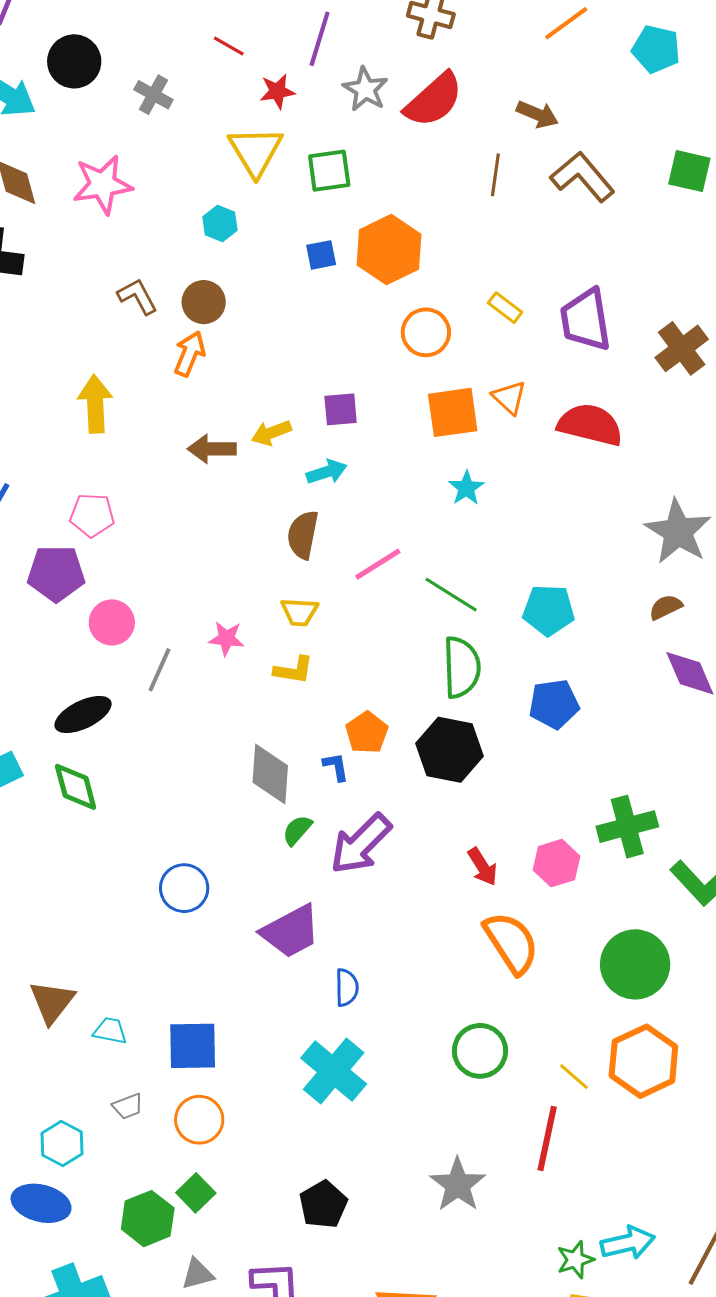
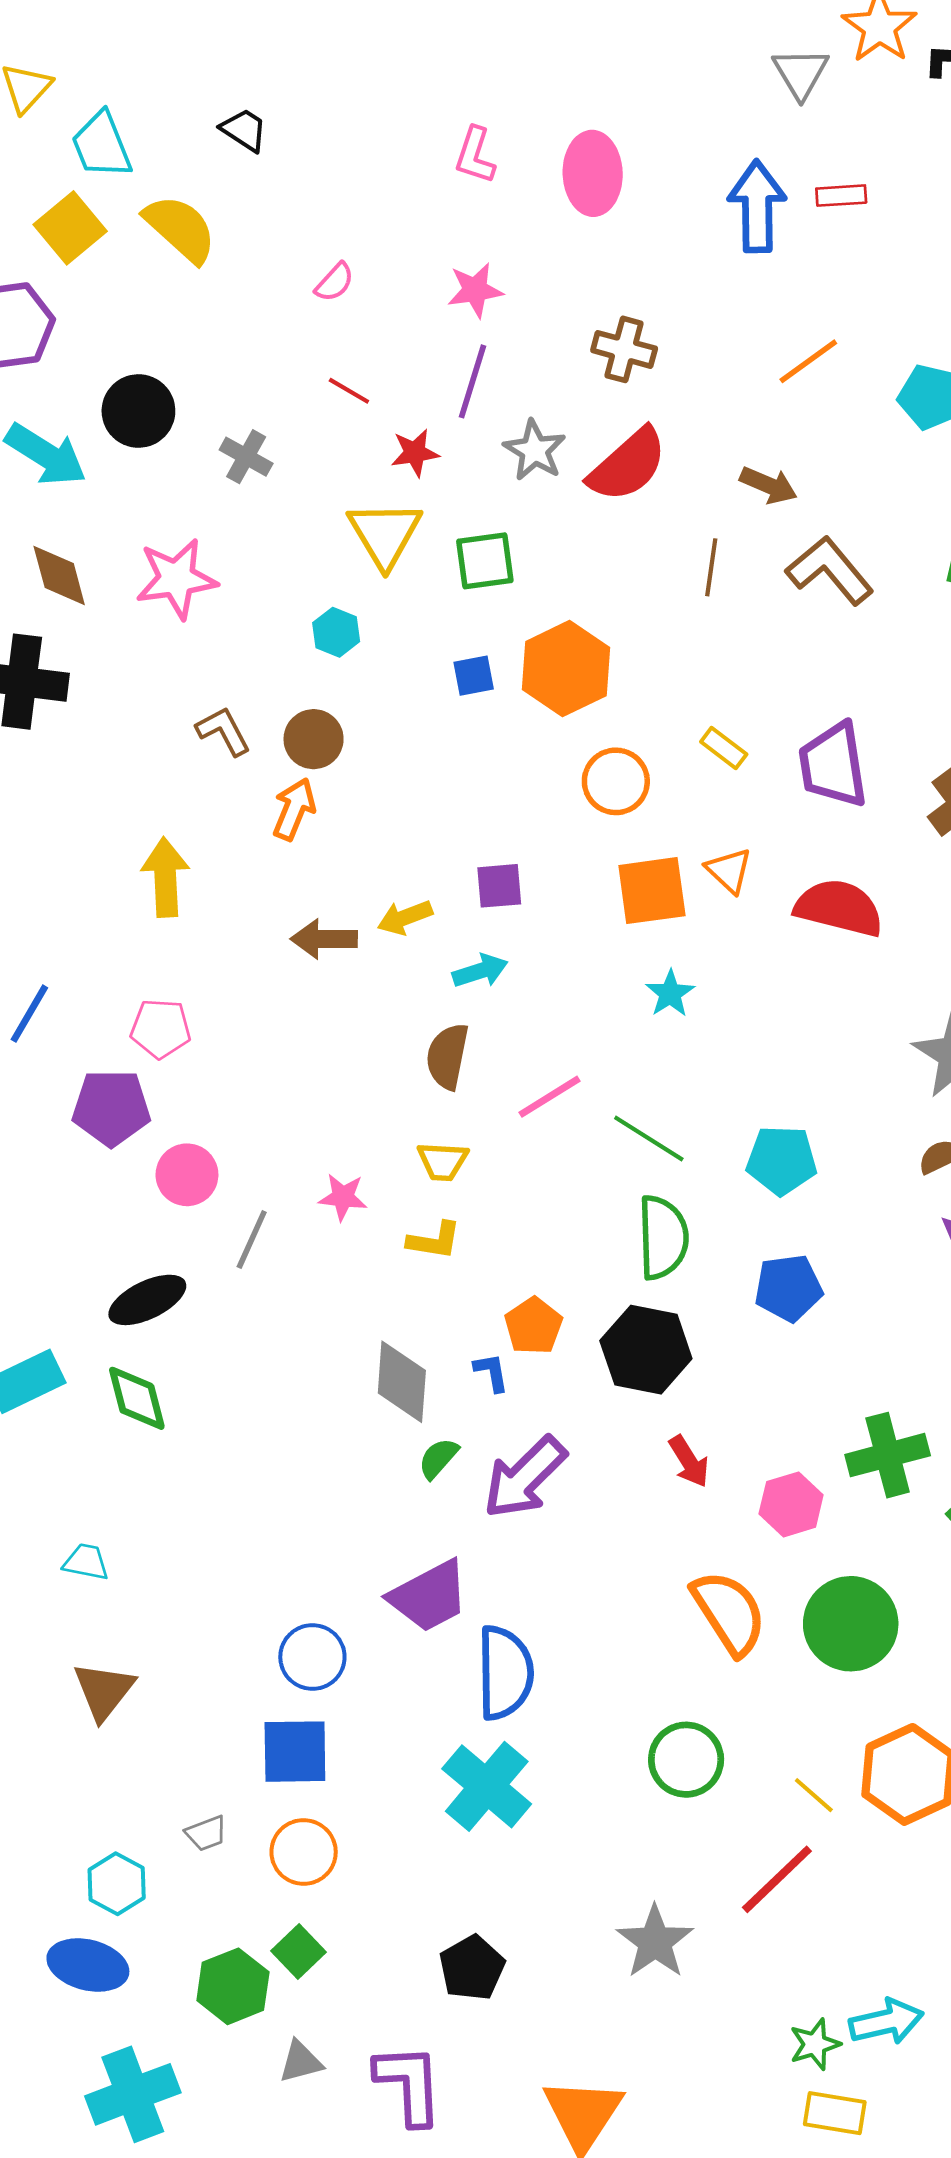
red arrow: (483, 867) -> (689, 1461), moved
blue circle: (184, 888) -> (312, 1657), moved
green circle: (635, 964) -> (851, 1624), moved
blue semicircle: (347, 987) -> (505, 1673), size x1.8
cyan trapezoid: (110, 1031) -> (86, 1562), moved
red line: (547, 1139) -> (777, 1879), turned 34

